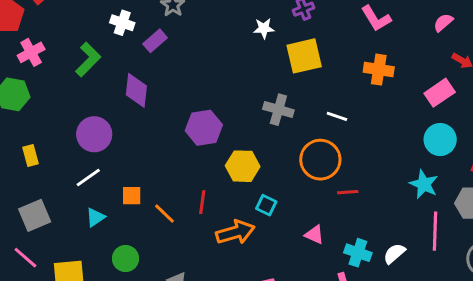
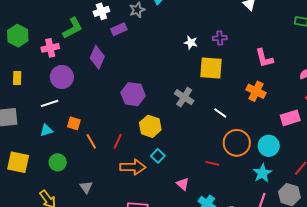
white cross: (122, 23) -> (101, 11), turned 35
pink cross: (31, 52) -> (50, 48), moved
cyan circle: (440, 140) -> (269, 146), moved
orange circle: (320, 160) -> (237, 143), moved

